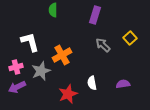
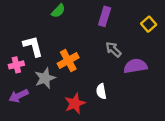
green semicircle: (53, 10) -> (58, 11), turned -136
yellow square: (130, 38) -> (149, 24), moved
pink cross: (16, 67) -> (16, 65), moved
purple semicircle: (123, 84) -> (135, 66), moved, size x1.5

